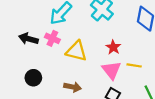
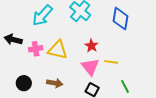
pink cross: (52, 38) -> (36, 49), moved, turned -32
black circle: (33, 78) -> (24, 83), moved

